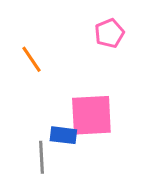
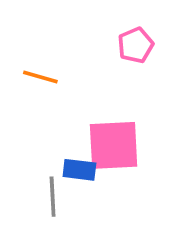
orange line: (31, 59) -> (40, 77), turned -40

